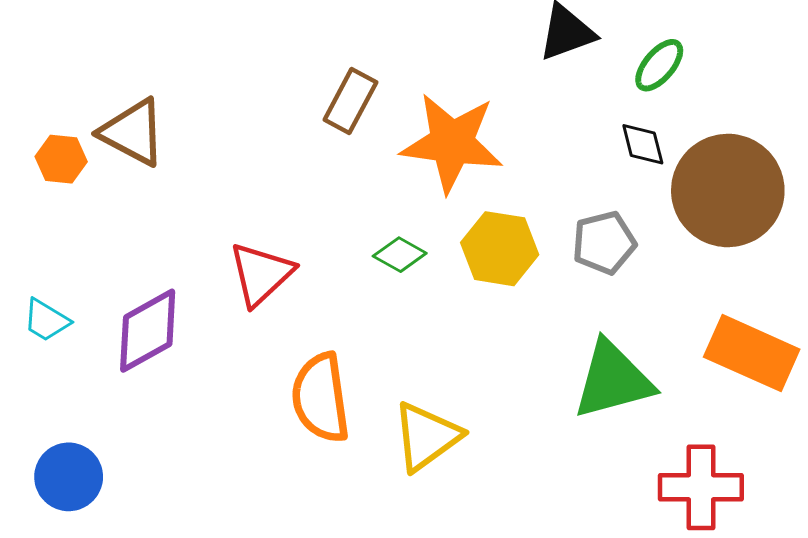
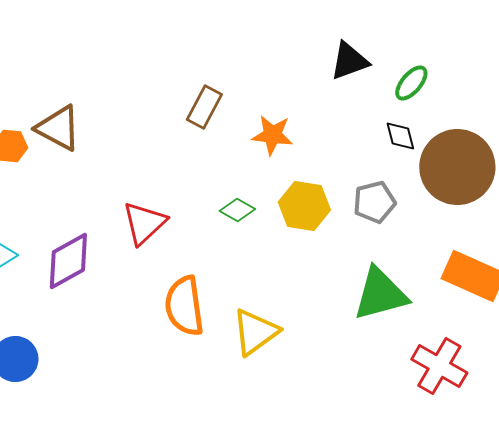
orange star: (452, 143) -> (272, 135), size x0.6
red cross: (701, 487) -> (439, 366), turned 30

